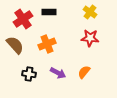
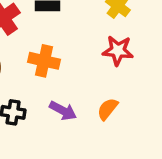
orange cross: (47, 44) -> (44, 61), turned 36

